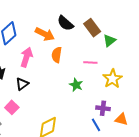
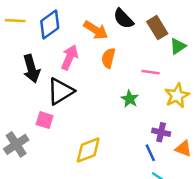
black triangle: (22, 84) -> (61, 91), size x1.6
pink square: (12, 107) -> (45, 120), turned -32

